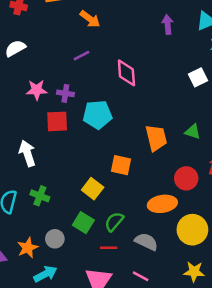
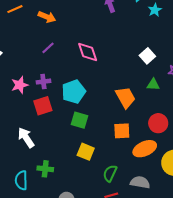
white square: (198, 77) -> (147, 56), moved
orange square: (121, 165) -> (122, 131), moved
green square: (83, 223) -> (79, 120), moved

